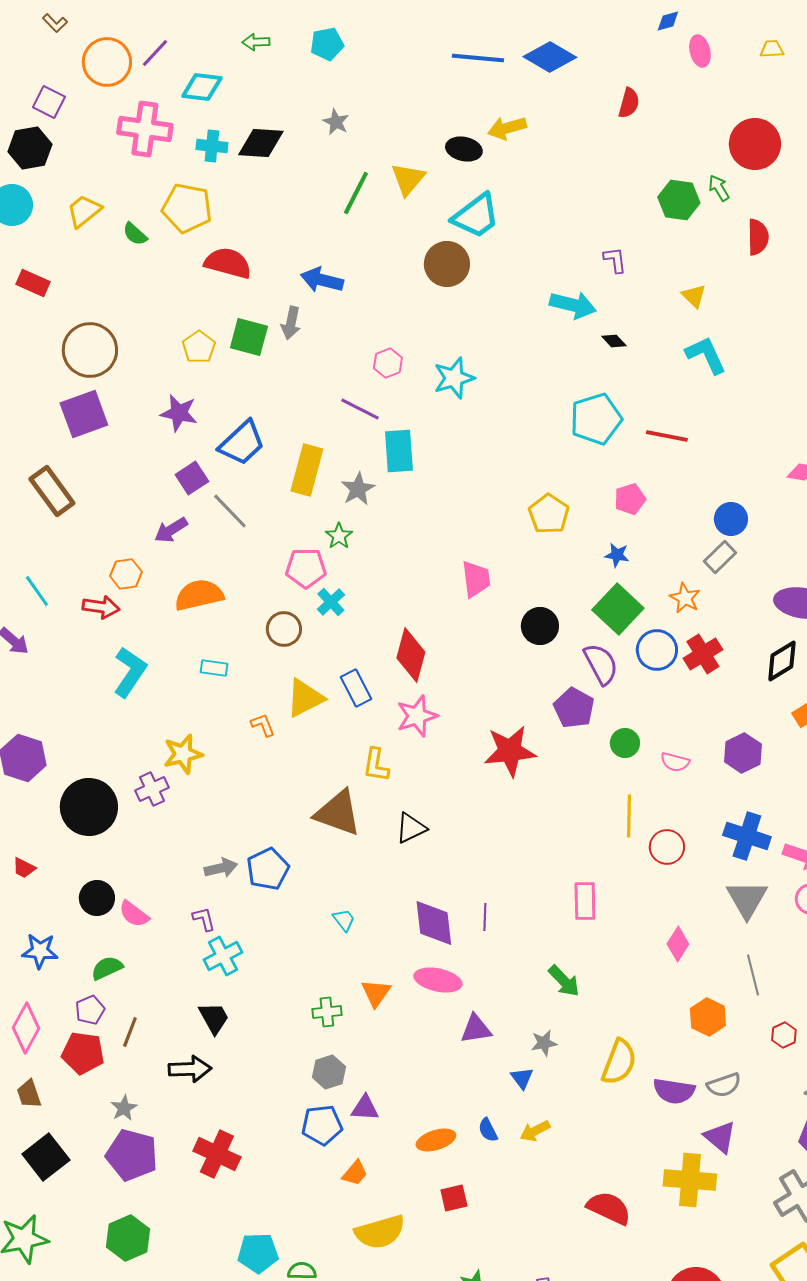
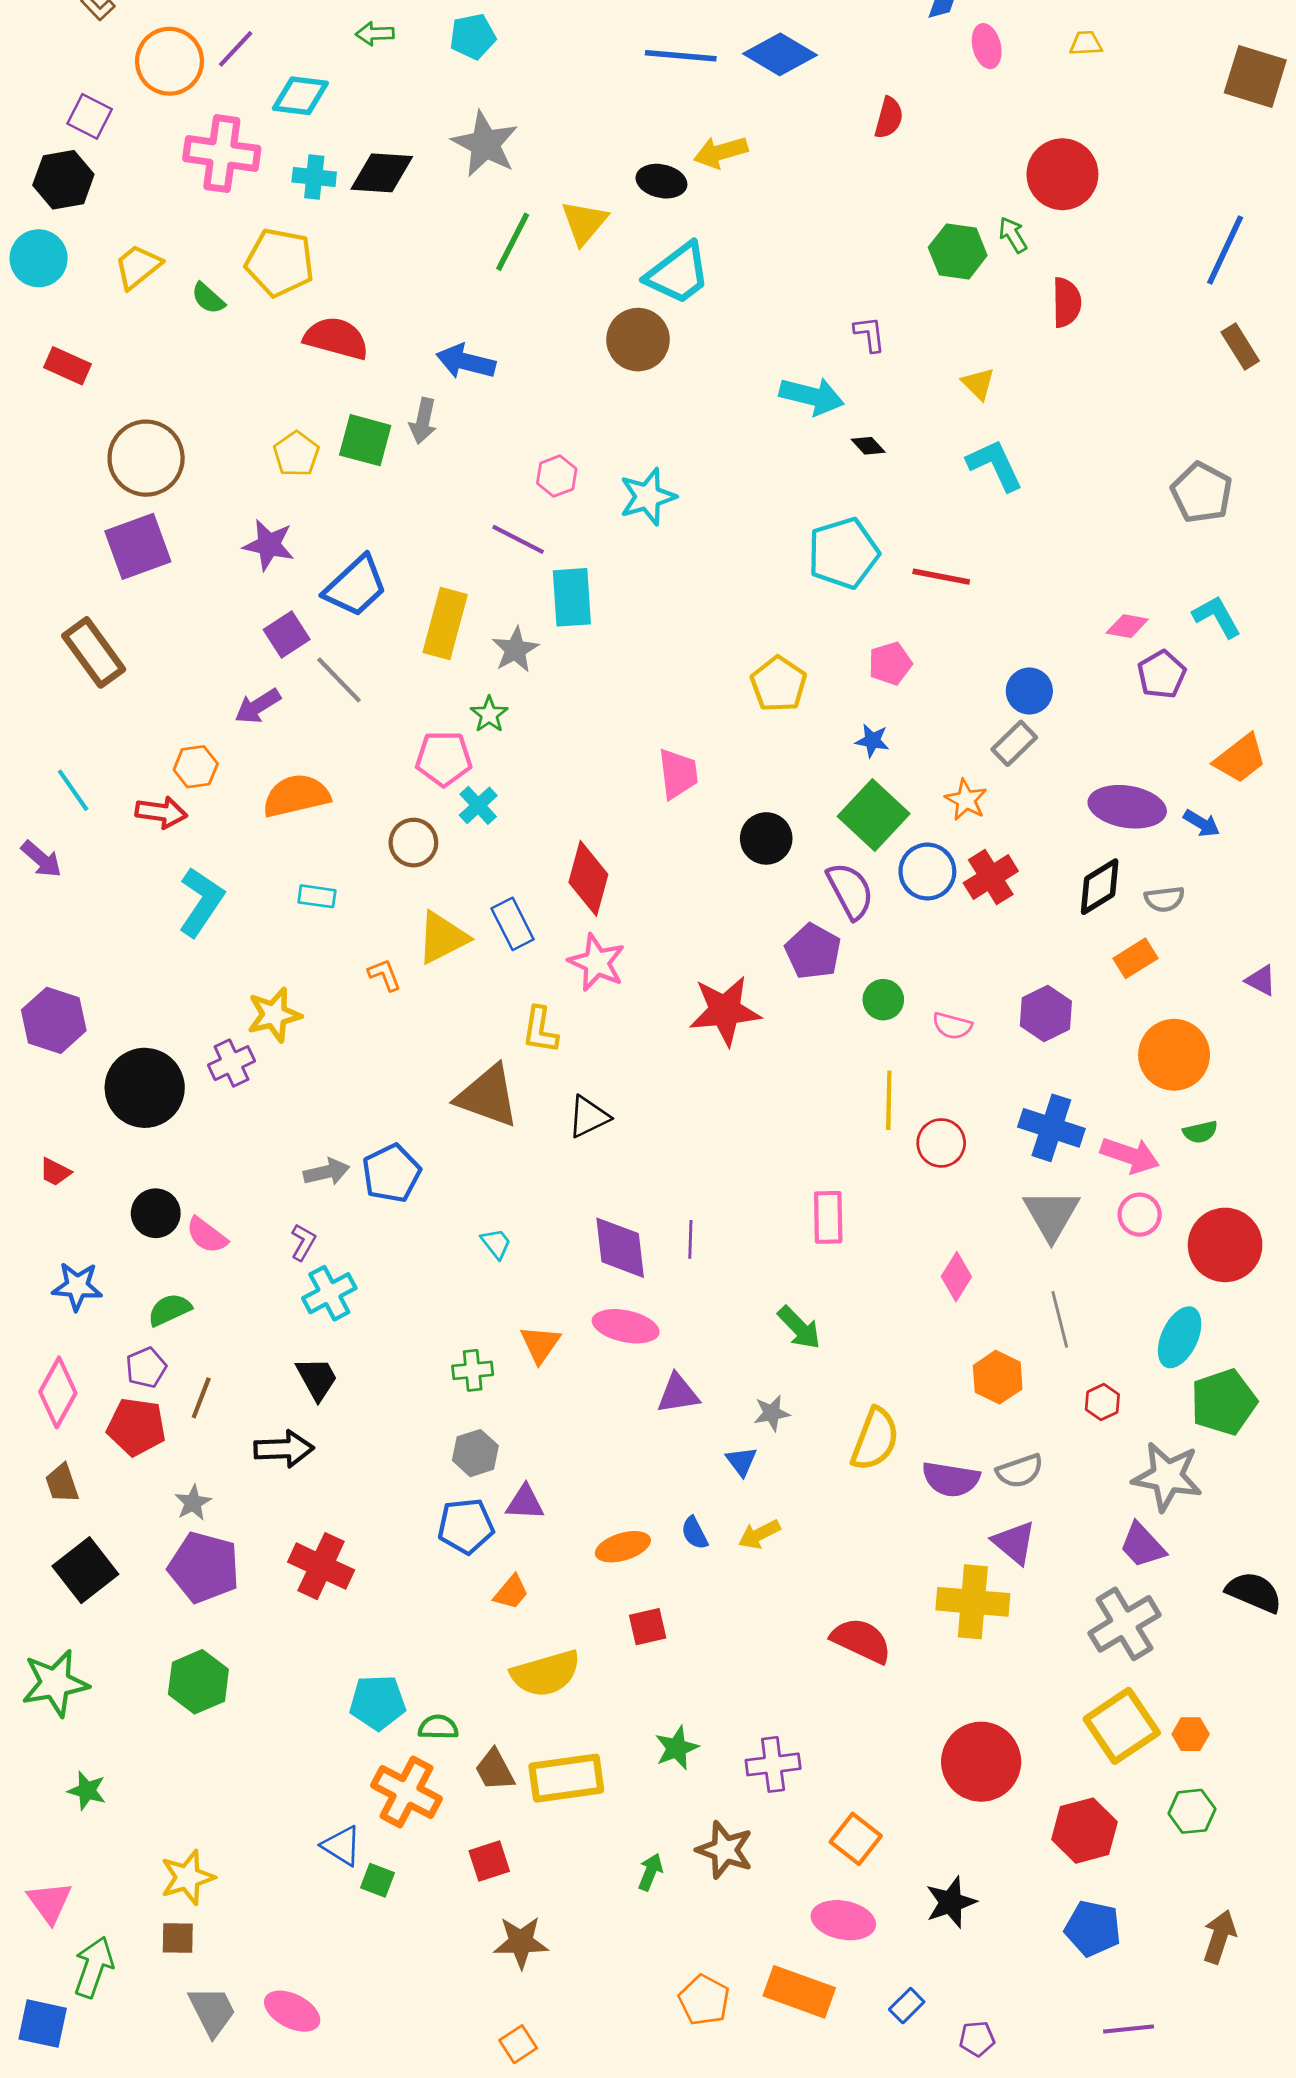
gray star: (336, 122) -> (485, 144), size x1.8
pink star: (417, 716) -> (597, 962), turned -30
purple L-shape: (204, 919) -> (303, 1242), turned 44

